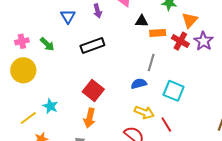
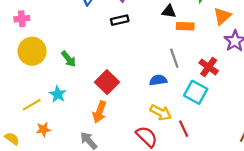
pink cross: (22, 41) -> (22, 19), moved
red cross: (180, 41) -> (209, 67), moved
green arrow: (47, 44) -> (69, 59), moved
black rectangle: (92, 45) -> (120, 20), moved, size x0.7
gray line: (151, 63) -> (174, 58), turned -42

